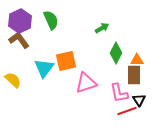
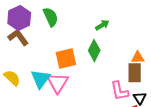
green diamond: (116, 53) -> (94, 50), moved
cyan triangle: (44, 68) -> (40, 79), moved
pink triangle: (86, 83) -> (58, 83), moved, turned -40

